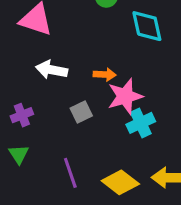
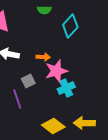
cyan diamond: (147, 26) -> (70, 26), turned 55
purple line: (70, 173) -> (17, 99), moved

